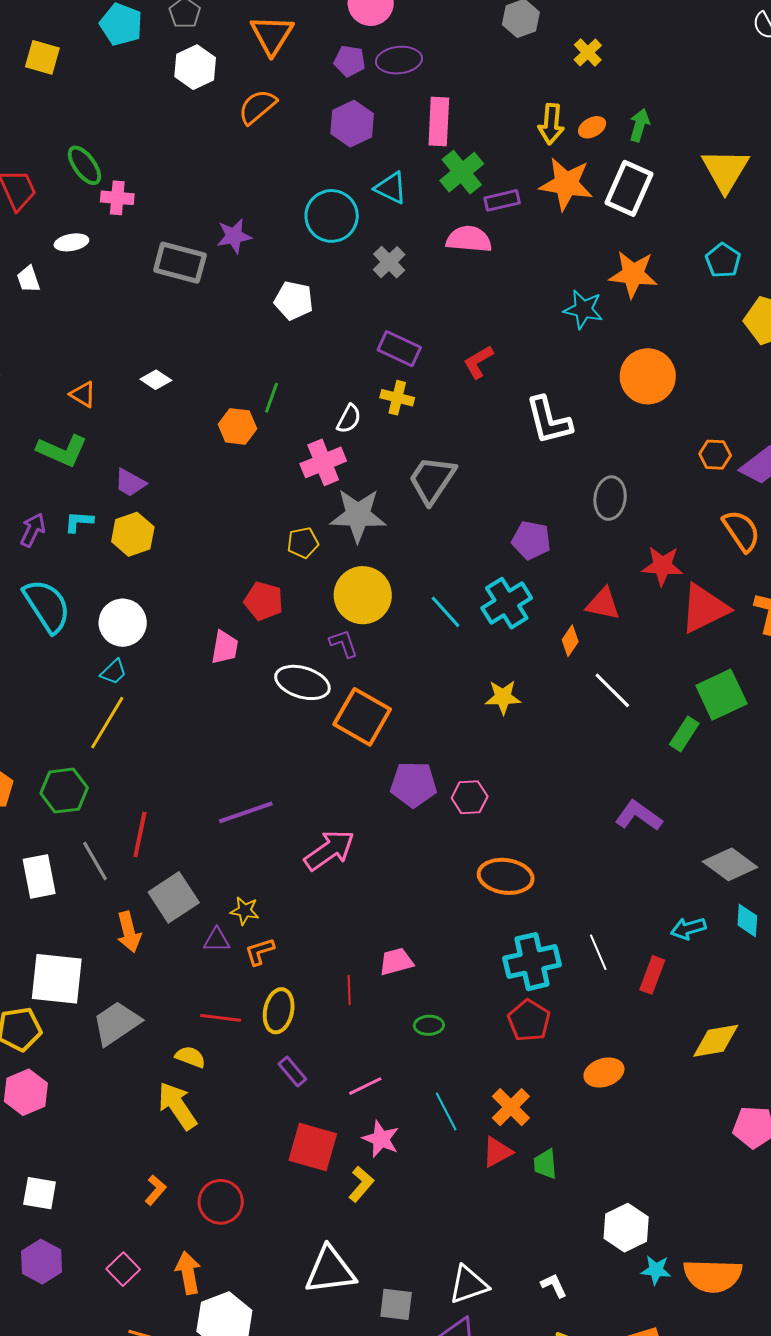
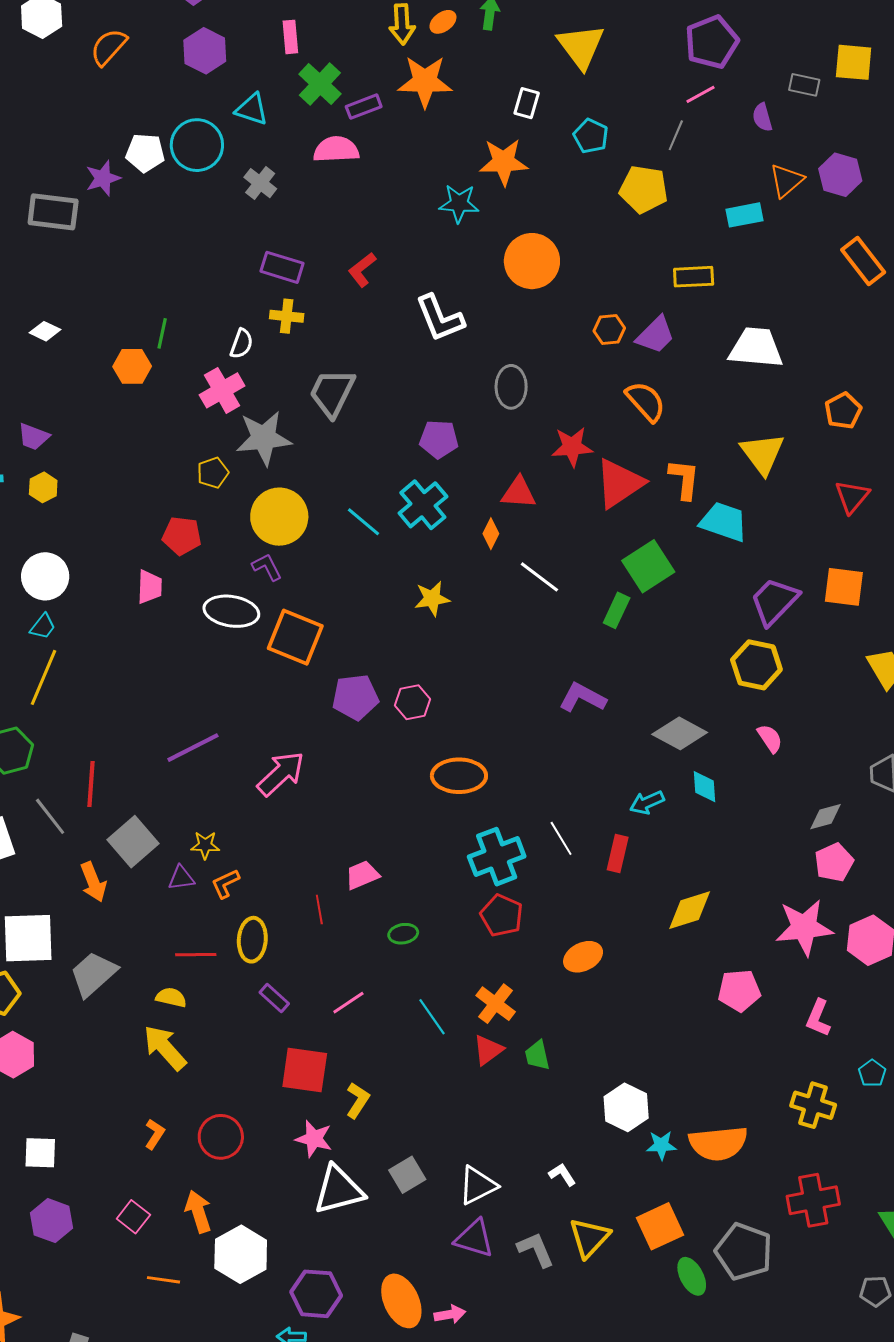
pink rectangle: (439, 121) -> (290, 37), size x0.7
white rectangle: (629, 188) -> (527, 103), moved, size x0.6
white pentagon: (294, 301) -> (145, 153), moved
yellow hexagon: (133, 534) -> (43, 487), size x0.7
pink star: (381, 1139) -> (314, 1139), moved
gray square: (396, 1304) -> (407, 1175), moved, turned -30

